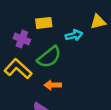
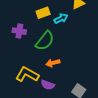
yellow rectangle: (44, 23) -> (43, 13), moved
yellow L-shape: (18, 69) -> (27, 74), moved

